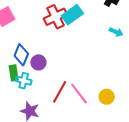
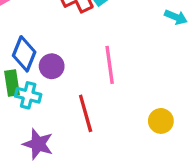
red line: (60, 92) -> (86, 113), turned -45
pink line: (79, 93) -> (110, 65), moved, turned 30

